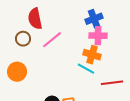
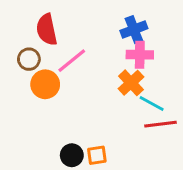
orange cross: (92, 55) -> (131, 83), turned 30
cyan line: (86, 69) -> (152, 103), moved
orange circle: (17, 72) -> (45, 84), moved

